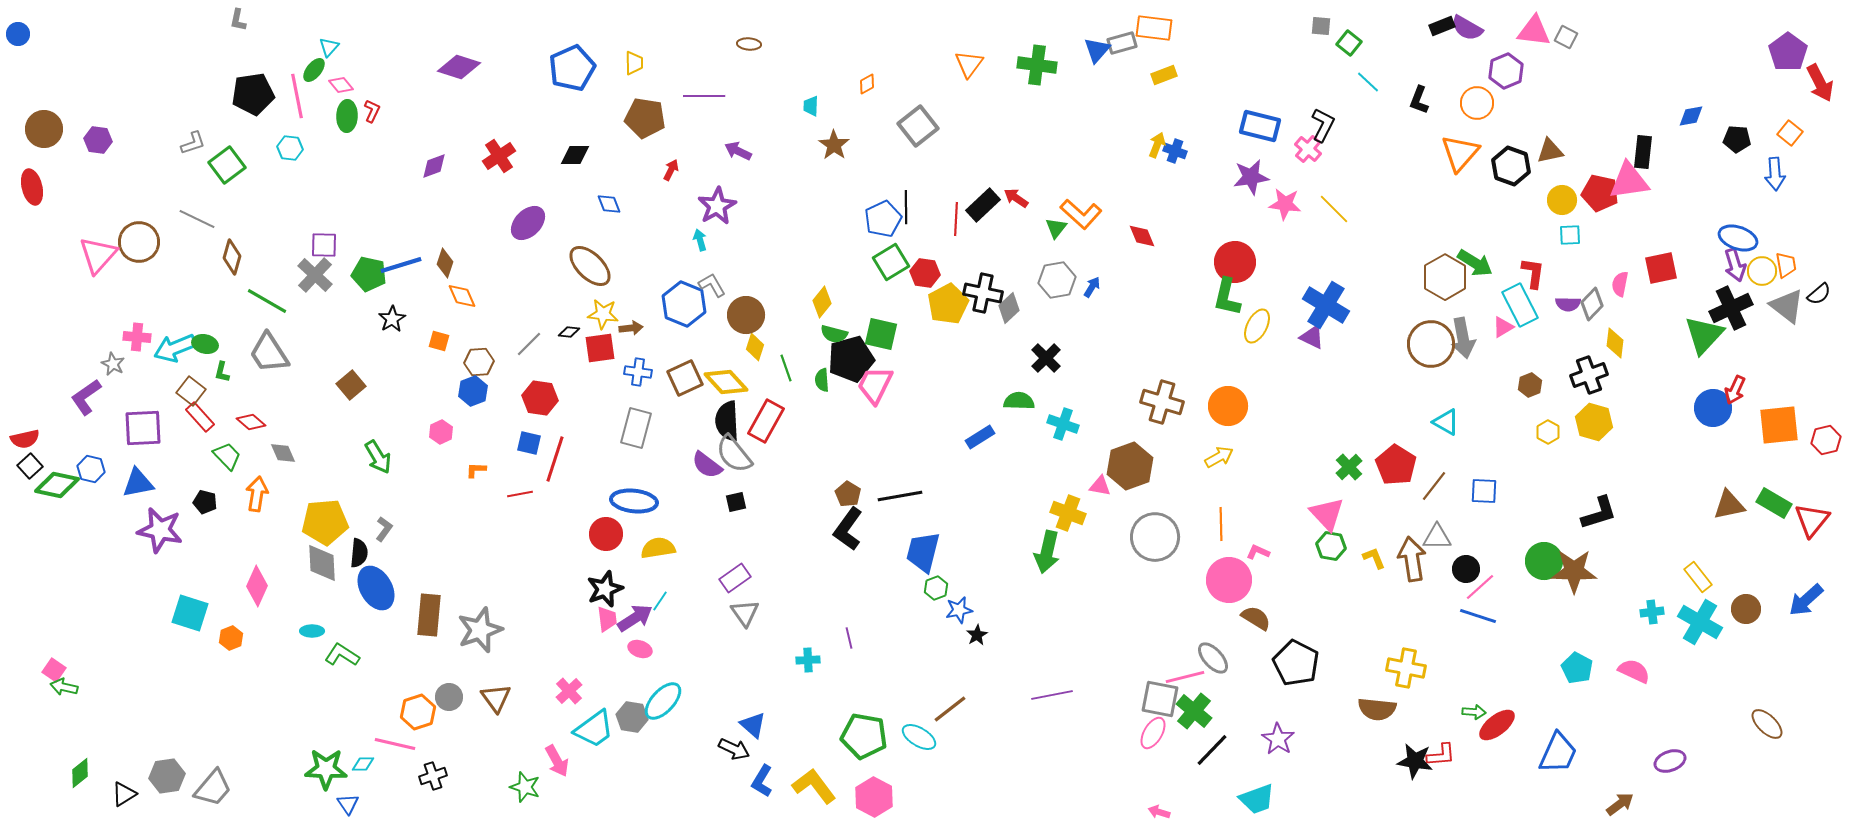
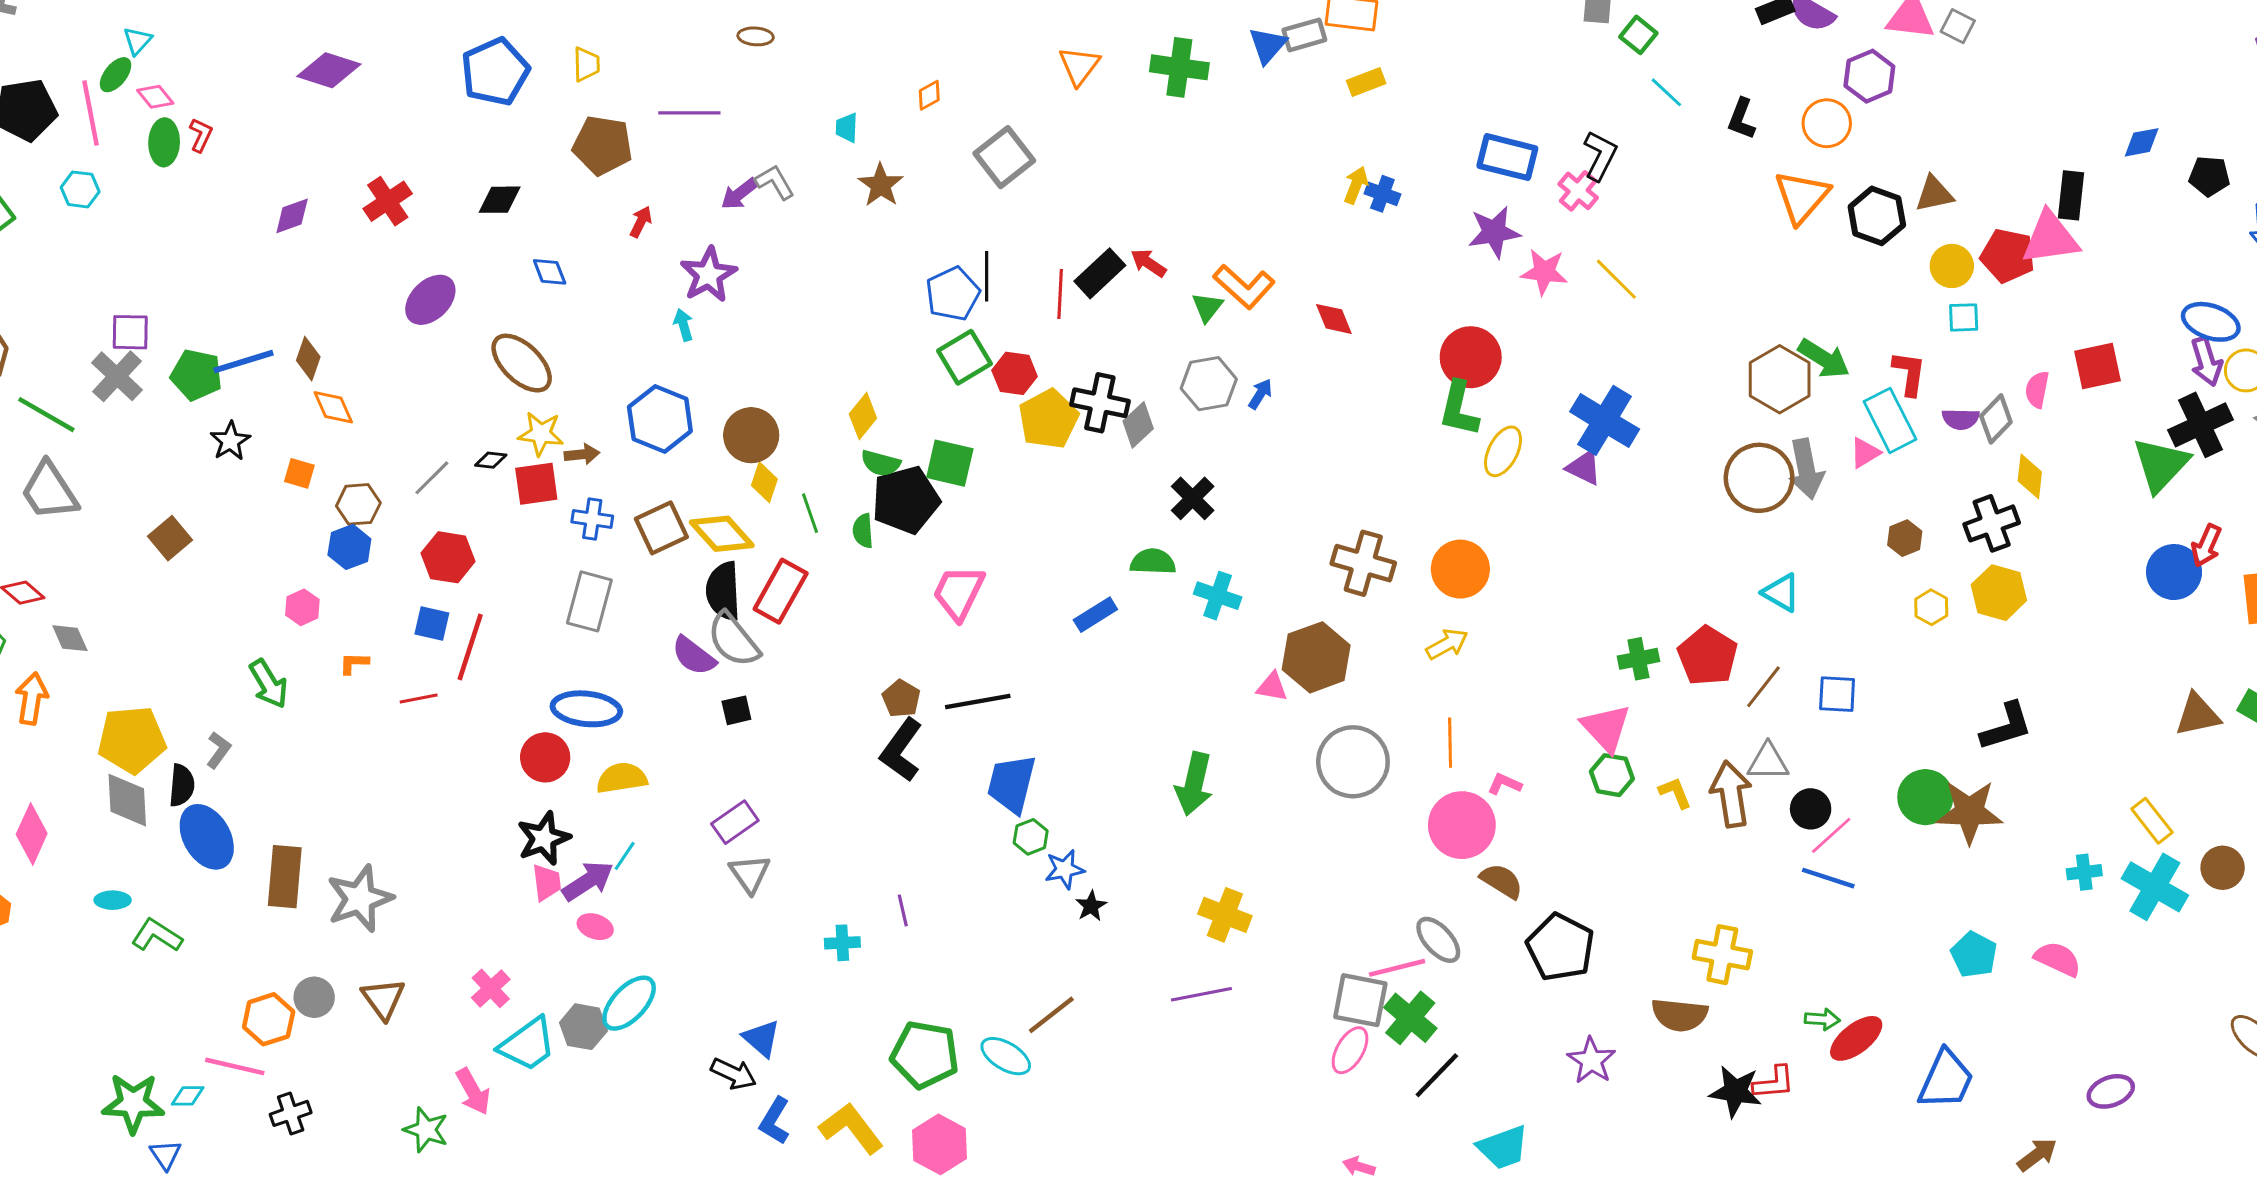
purple arrow: (738, 151) -> (739, 194), turned -64
gray L-shape: (712, 285) -> (775, 182), moved
pink trapezoid: (875, 385) -> (959, 593), moved
green arrow: (378, 457) -> (269, 684), moved
green cross: (1349, 467) -> (1638, 659), turned 32
yellow cross: (1068, 513) -> (1225, 915), moved
purple star: (1278, 739) -> (1591, 1061), moved

